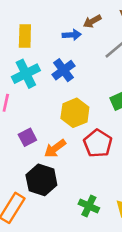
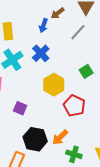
blue arrow: (72, 35) -> (43, 26), turned 120
purple square: (27, 137) -> (20, 108), turned -32
orange arrow: (55, 148) -> (60, 137), moved

